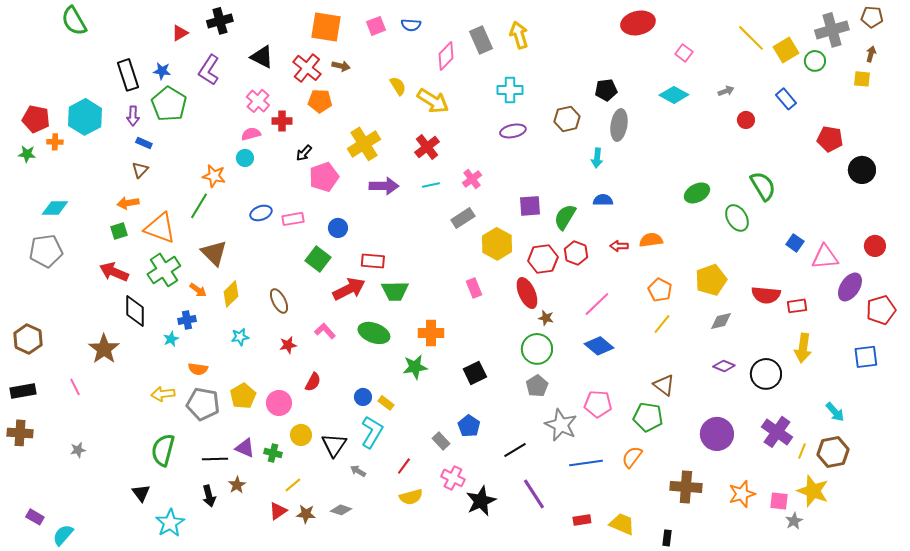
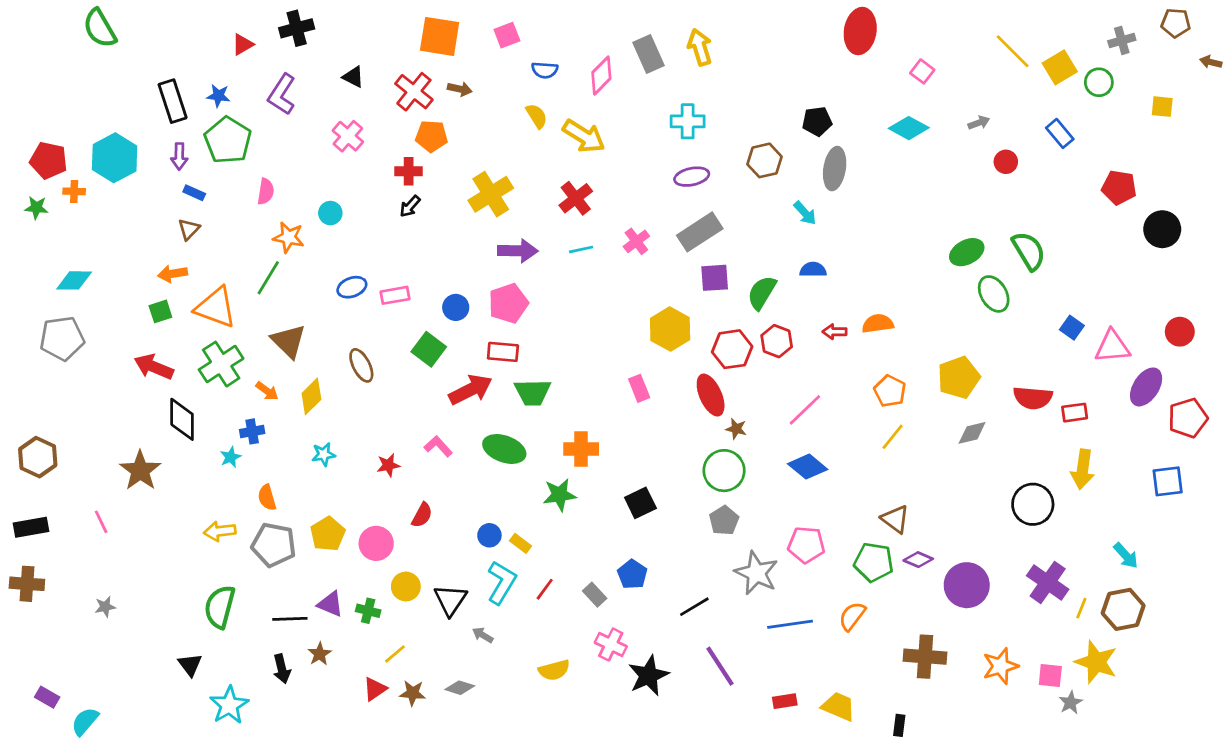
red ellipse: (638, 23) -> (860, 31), turned -68
blue semicircle: (411, 25) -> (545, 70), moved
gray cross: (832, 30) -> (1122, 40), size x0.6
brown arrow: (871, 54) -> (1211, 62), moved, turned -91
black triangle: (262, 57) -> (353, 77), size x0.7
red cross: (282, 121) -> (409, 171), moved
pink semicircle: (251, 134) -> (266, 191), moved, turned 114
cyan arrow: (597, 158) -> (805, 213), turned -48
pink pentagon: (324, 177) -> (508, 303), moved
green ellipse: (697, 193) -> (967, 252), moved
gray rectangle: (463, 218) -> (700, 232), moved, size x1.4
brown ellipse: (279, 301) -> (361, 365), moved
purple diamond: (724, 366) -> (918, 560), moved
orange semicircle: (198, 369) -> (267, 498), turned 66
red line: (404, 466) -> (545, 589), moved

